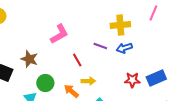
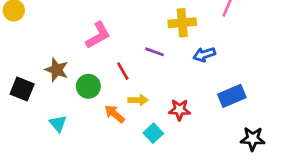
blue arrow: (124, 48) -> (204, 55), moved
red star: (132, 80) -> (179, 110), moved
green circle: (45, 83) -> (88, 86), moved

